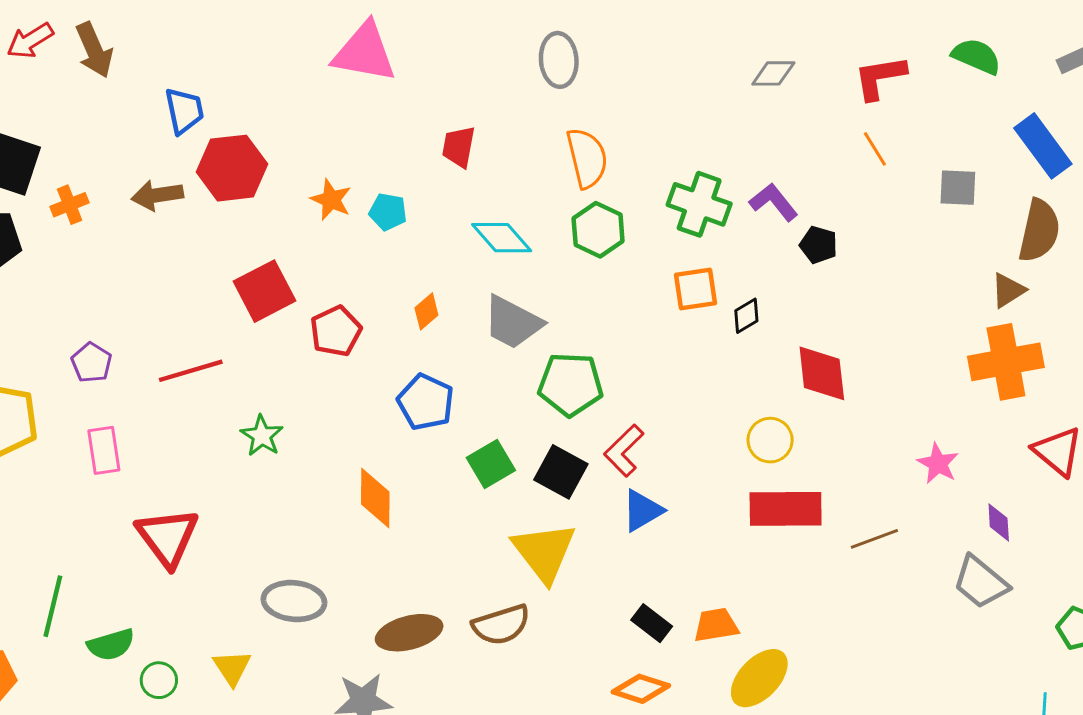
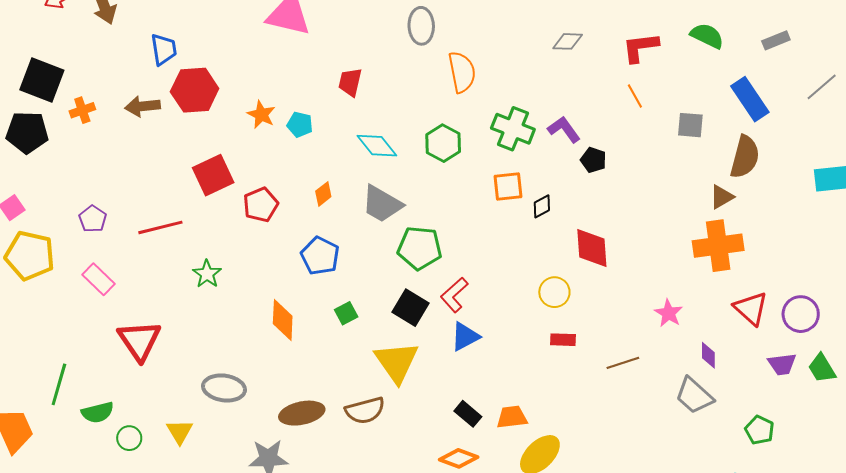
orange semicircle: (587, 158) -> (462, 72), moved
pink rectangle: (104, 450) -> (99, 279), turned -40
green square: (491, 464) -> (346, 313), moved, size x0.7
red rectangle: (786, 509) -> (563, 340), size x0.5

